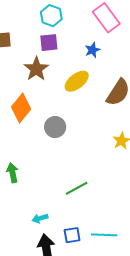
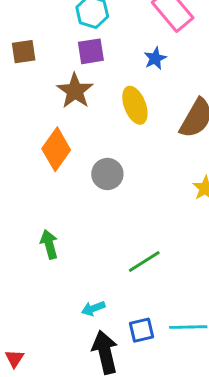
yellow ellipse: (77, 81) -> (135, 105), turned -70

